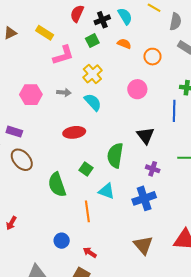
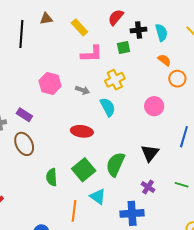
orange semicircle: (124, 44) -> (164, 60), moved
green square: (86, 169) -> (84, 170), size x1.6
green semicircle: (57, 185) -> (52, 177), size x0.7

